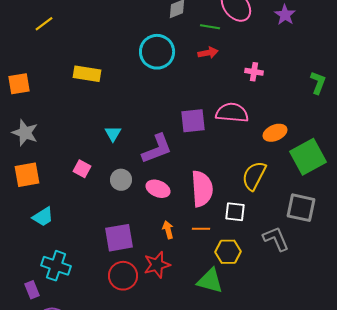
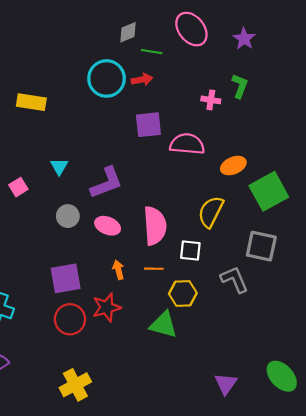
green line: (210, 27) -> (152, 52), moved
red arrow: (208, 53) -> (142, 80), moved
green L-shape: (318, 83) -> (240, 86), moved
purple square: (193, 121) -> (148, 125), moved
pink square: (82, 169) -> (18, 187), moved, turned 30

